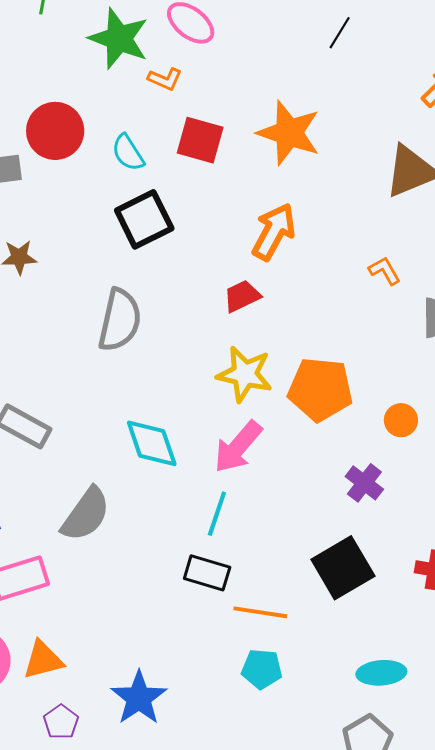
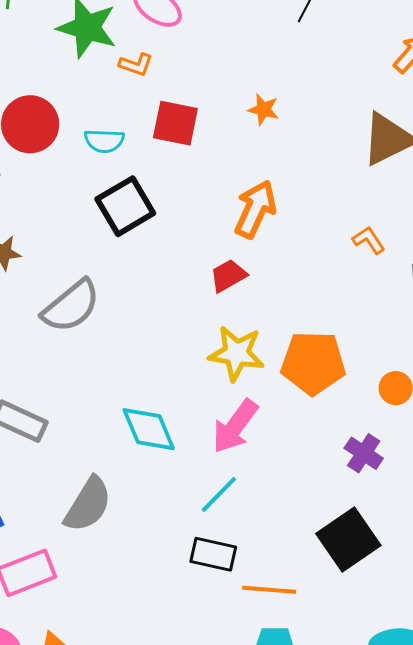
orange star: (289, 133) -> (263, 109), size x0.5
cyan semicircle: (128, 153) -> (104, 141), turned -51
gray semicircle: (120, 320) -> (71, 306), moved, turned 42
cyan line: (217, 514) -> (219, 494), turned 30

